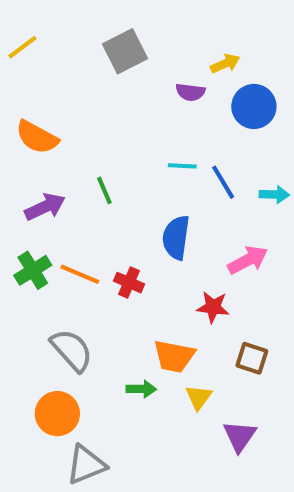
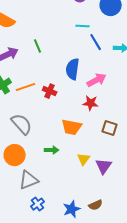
cyan line: (182, 166) -> (83, 26), moved
pink arrow: (248, 260) -> (97, 80), moved
orange line: (80, 274) -> (26, 87), turned -42
green arrow: (141, 389) -> (52, 150), moved
yellow triangle: (199, 397) -> (84, 159), moved

